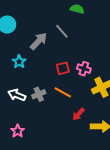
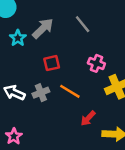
gray line: (62, 31) -> (83, 24), moved
cyan star: (19, 62) -> (18, 38), moved
red square: (63, 68) -> (52, 63), moved

